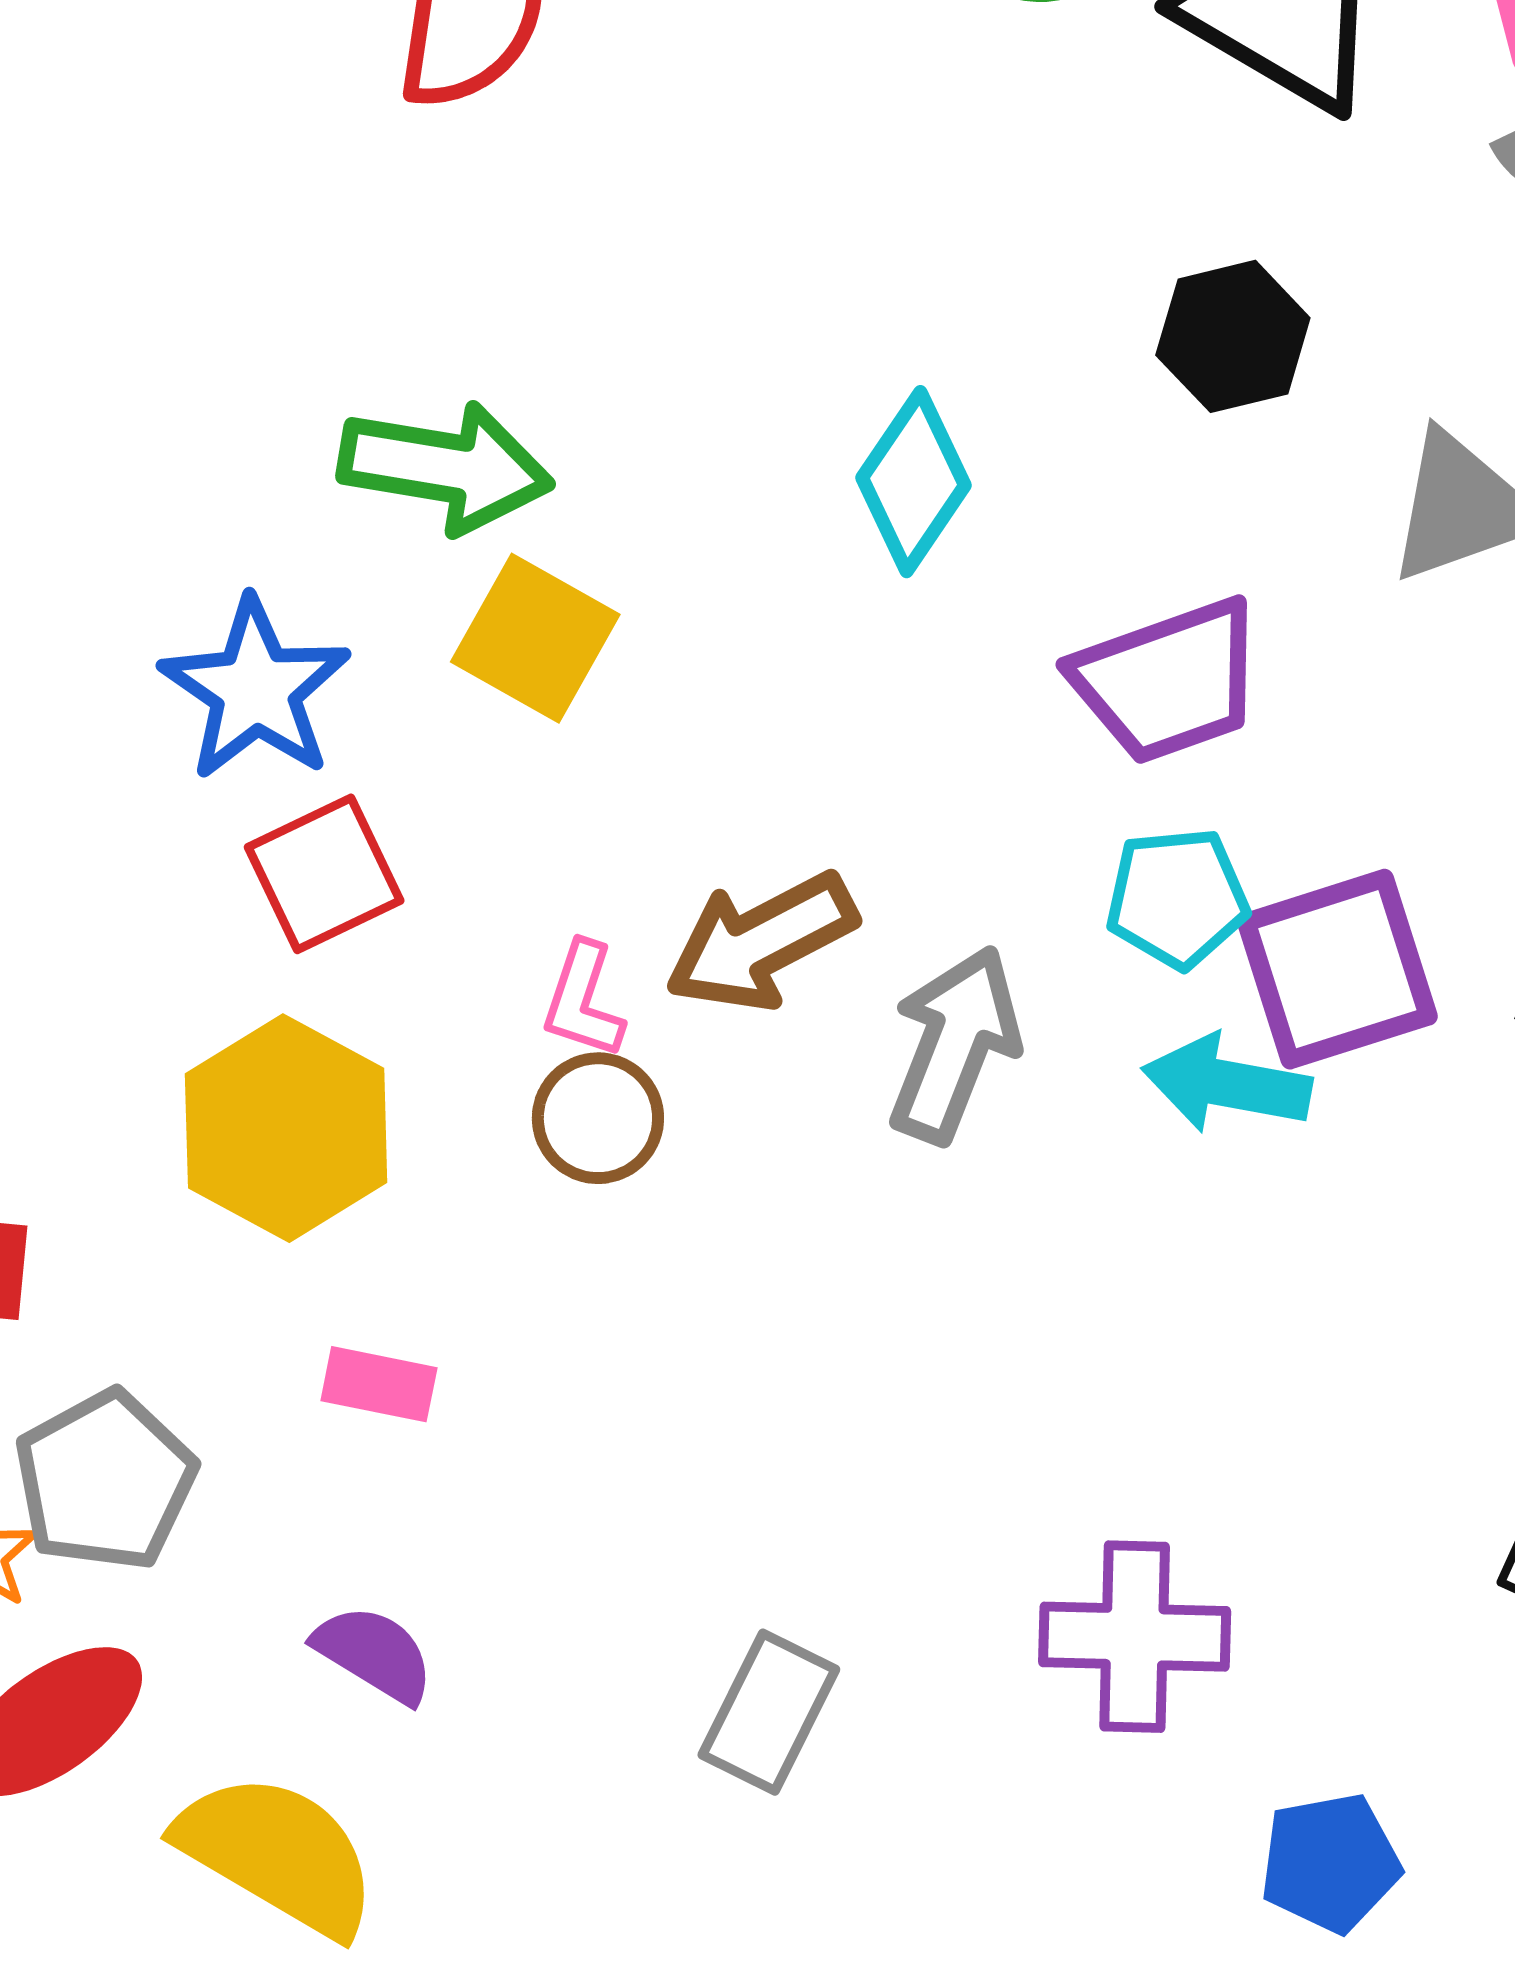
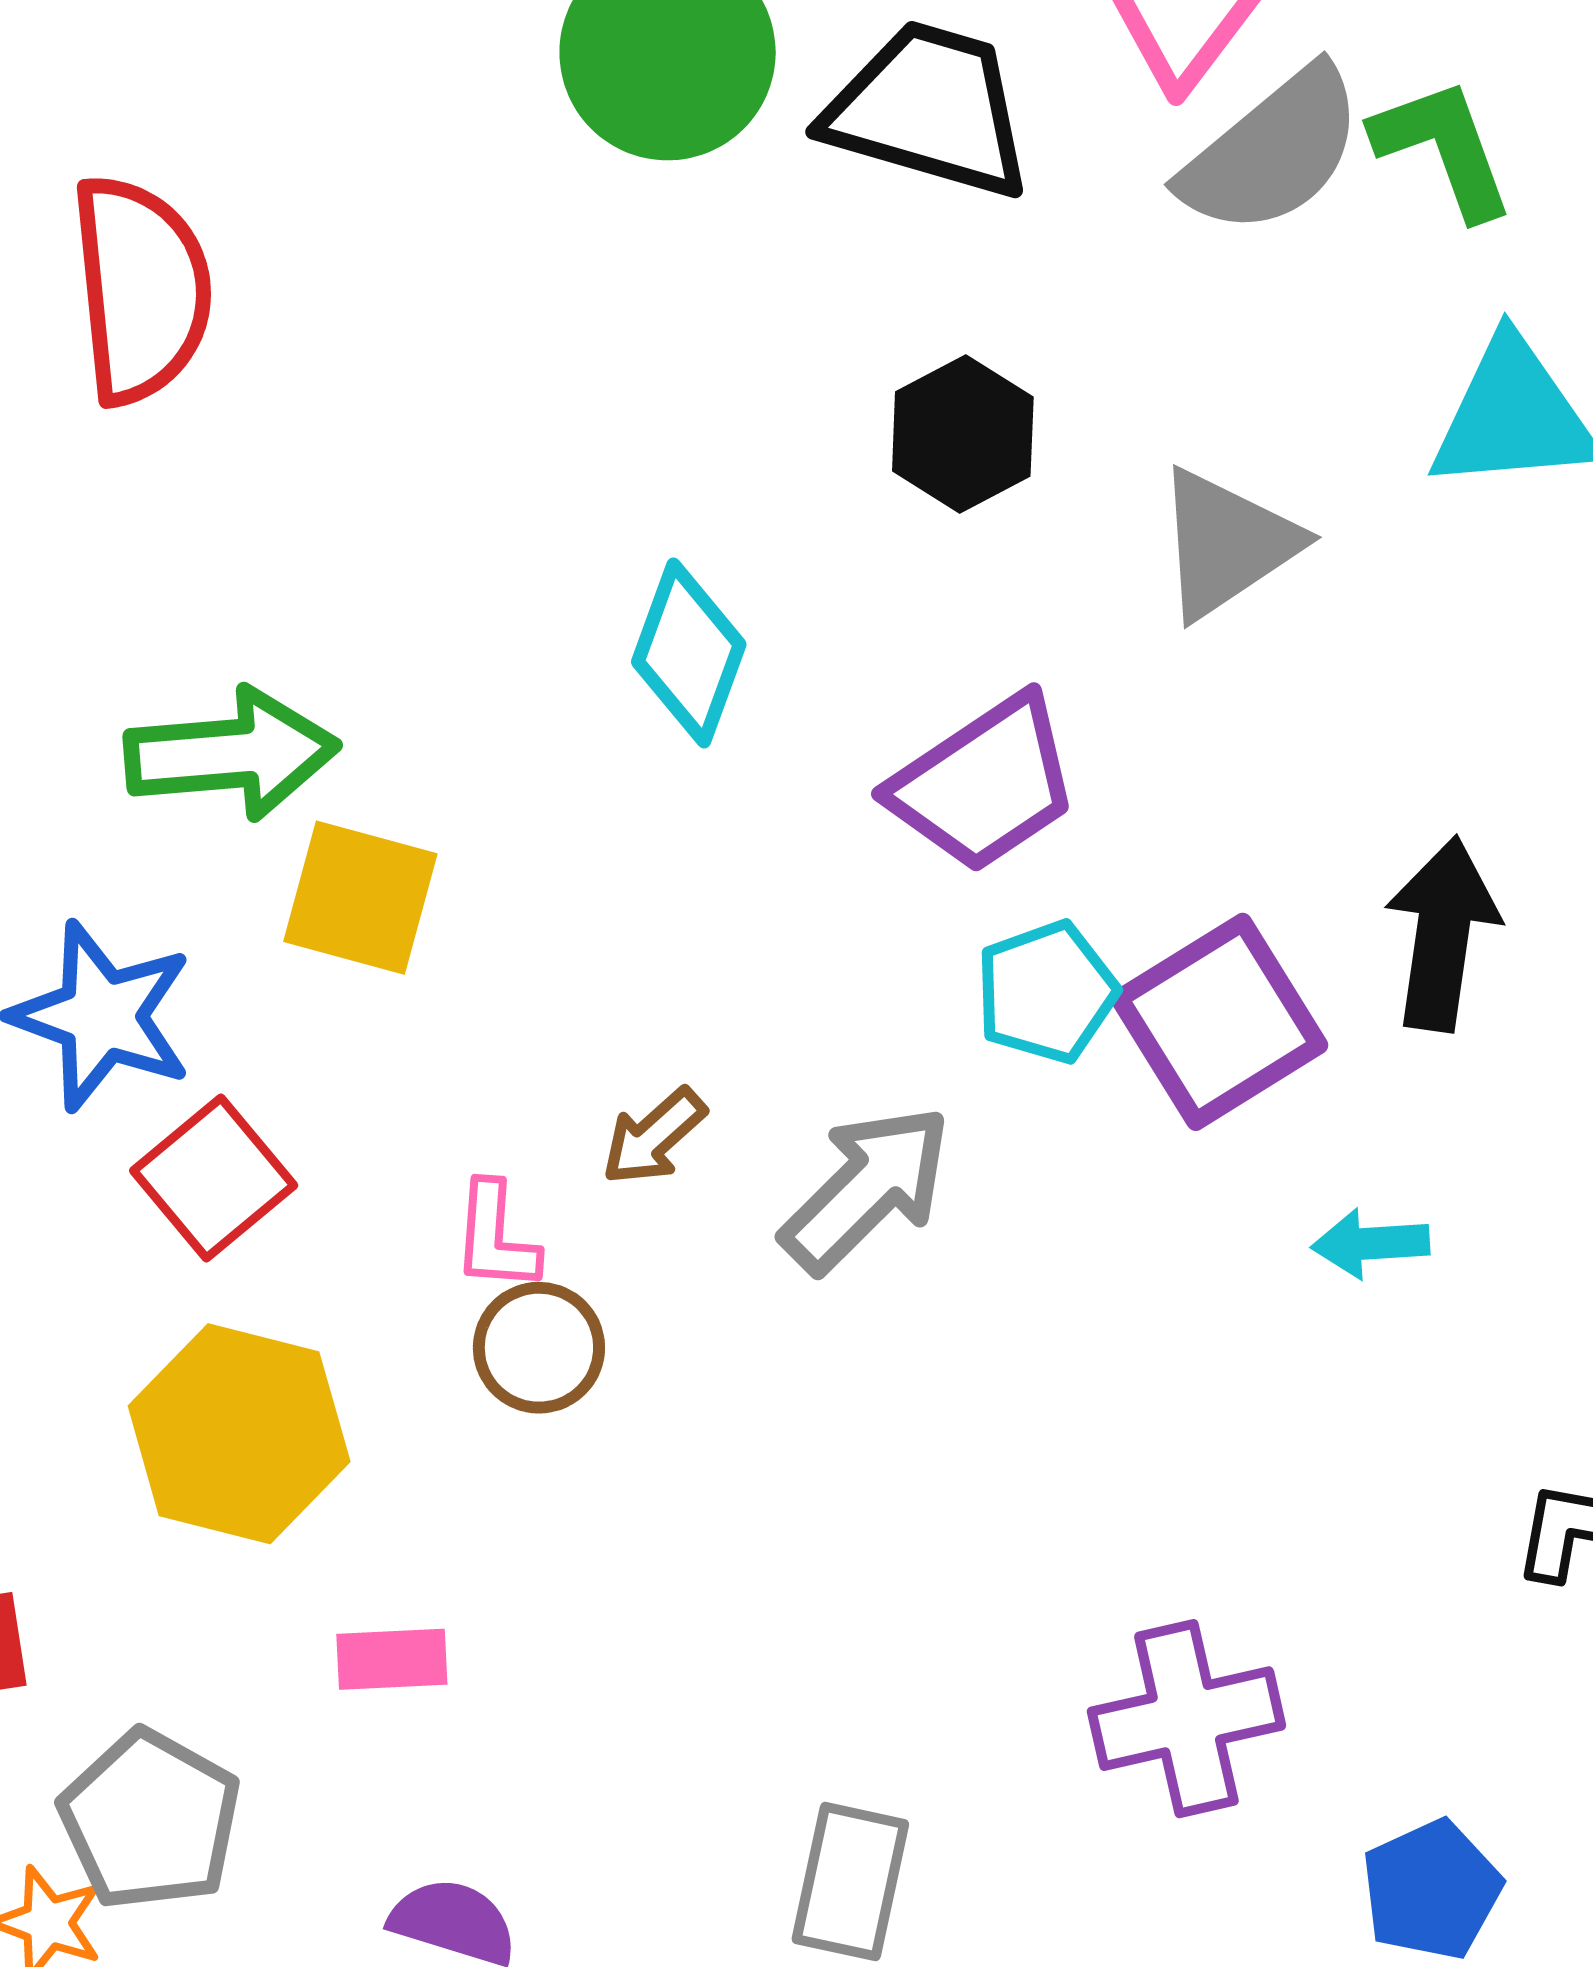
brown arrow: (761, 942) -> (654, 1137), size x0.6
gray arrow: (954, 1044) -> (866, 1189), turned 38
cyan arrow: (1227, 1084) -> (1370, 1243), moved, size x0.7

